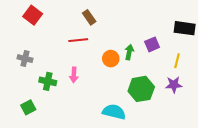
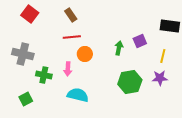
brown rectangle: (89, 17) -> (71, 15), moved
gray cross: (25, 59) -> (23, 54), size x1.5
orange circle: (111, 59) -> (85, 54), moved
cyan semicircle: (114, 112) -> (78, 95), moved

